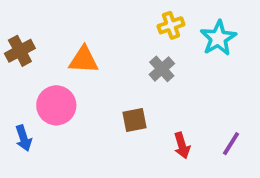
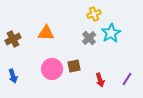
cyan star: (218, 38) -> (111, 33), moved
brown cross: (20, 51) -> (13, 39), moved
pink circle: (56, 105) -> (52, 69), moved

